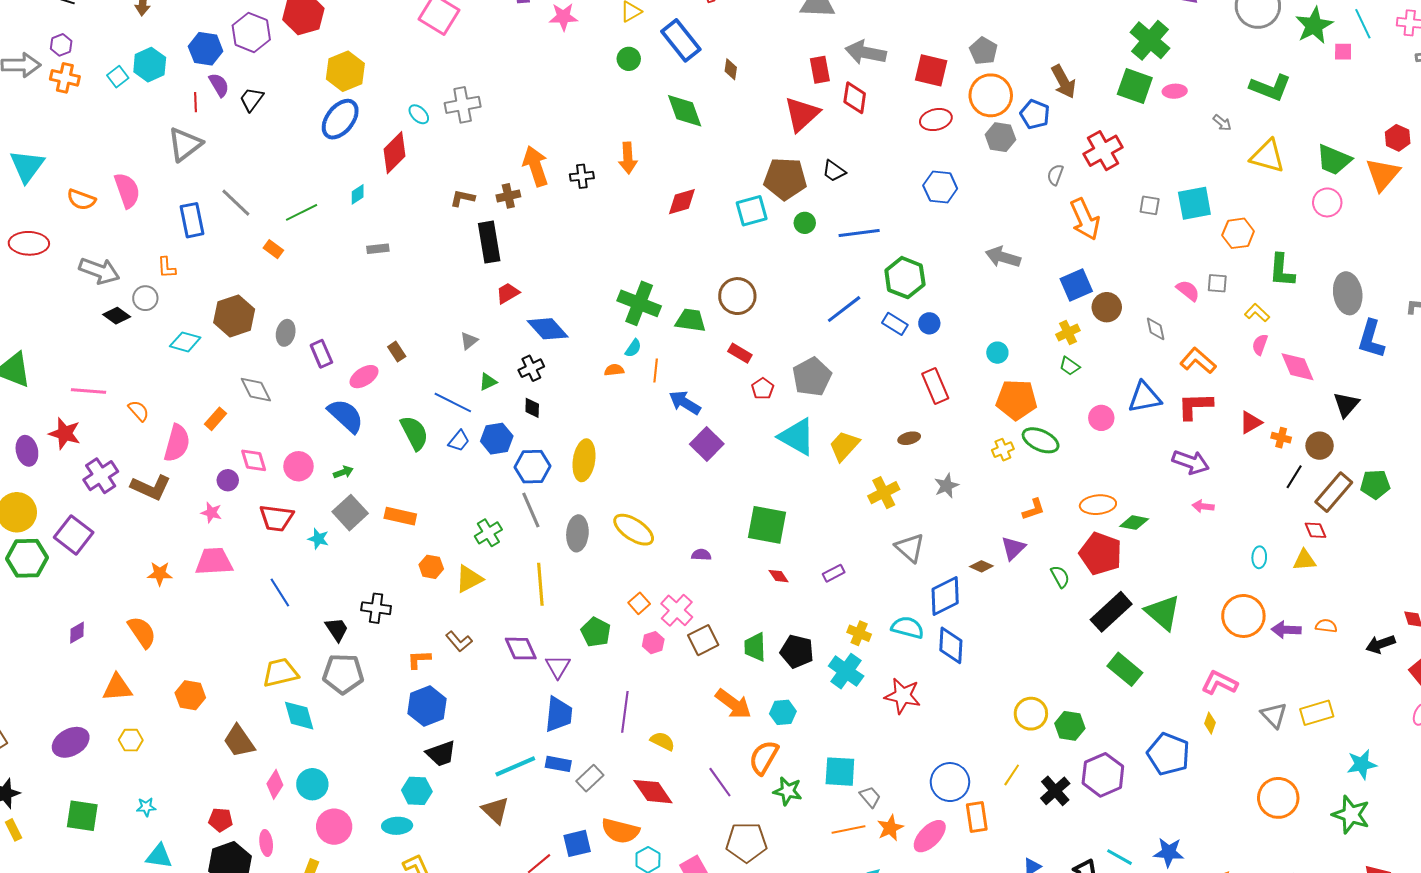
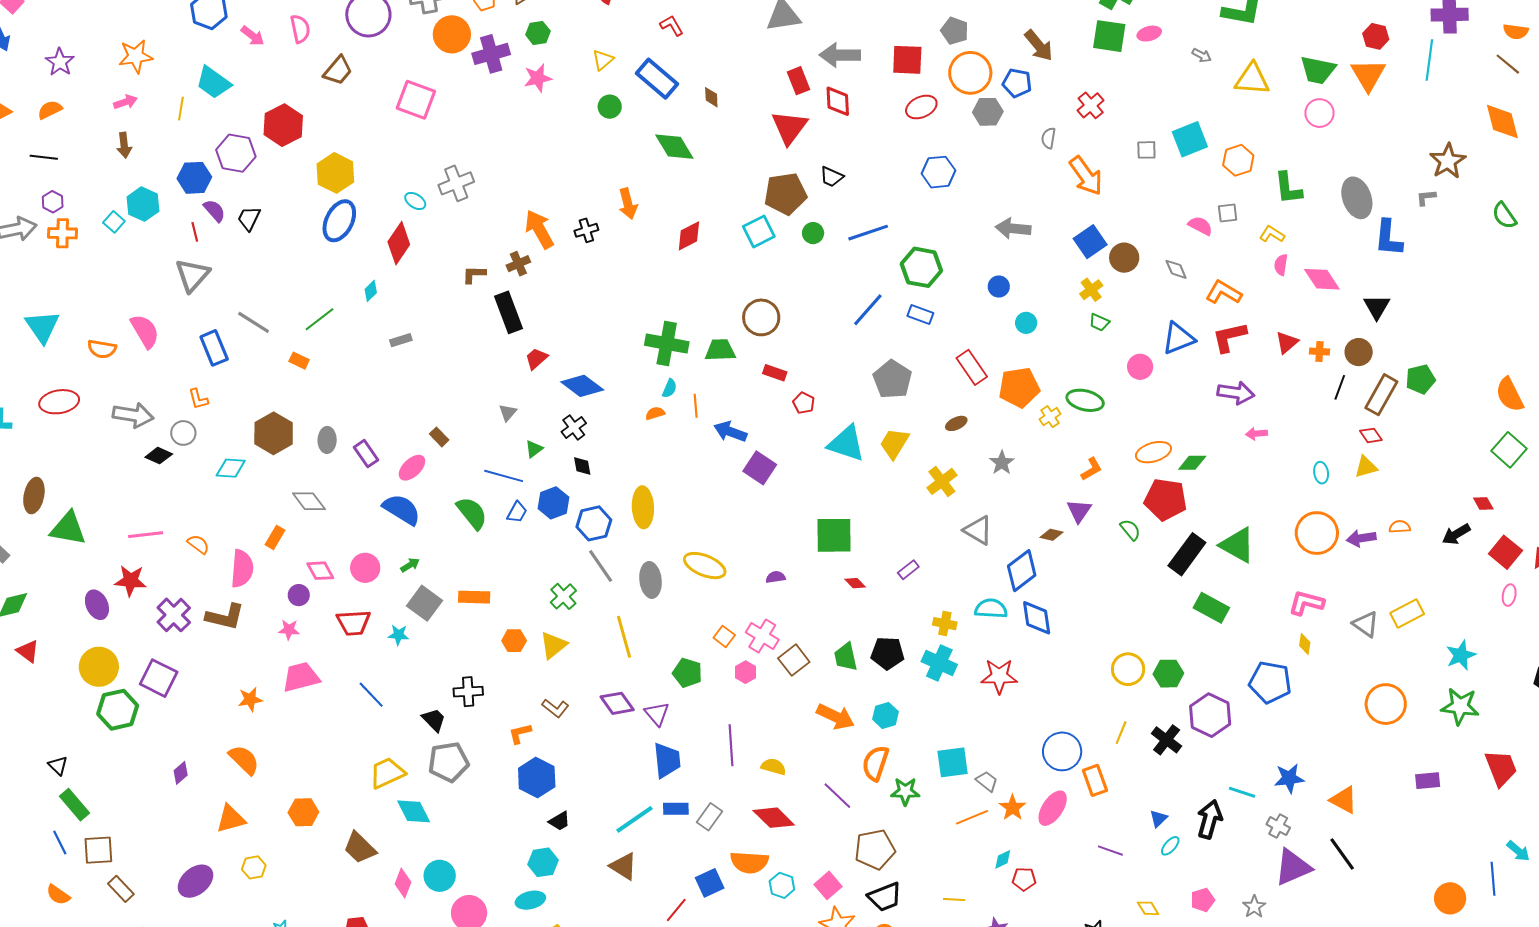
red cross: (1103, 151) -> (1091, 105), size x0.7
blue circle: (929, 323) -> (999, 287), moved
gray pentagon: (812, 377) -> (892, 379), moved
orange pentagon: (1017, 400) -> (1019, 387), moved
black trapezoid: (441, 754) -> (559, 821), size x0.7

